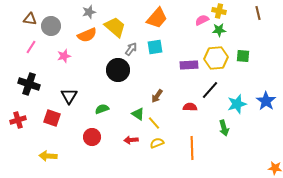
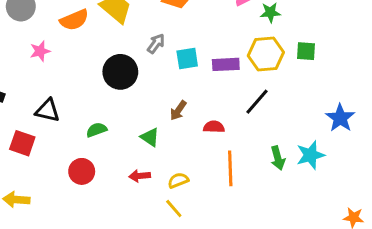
cyan square: (155, 47) -> (187, 59), moved
gray arrow: (131, 49) -> (156, 44), moved
black triangle: (69, 96) -> (48, 111), turned -48
cyan star: (237, 104) -> (310, 155), moved
red semicircle: (190, 107) -> (214, 127), moved
yellow line: (154, 123) -> (174, 209), moved
orange line: (192, 148) -> (230, 168), moved

